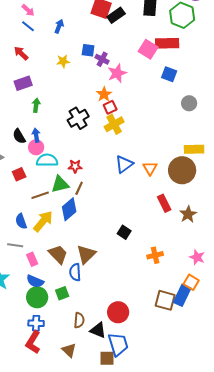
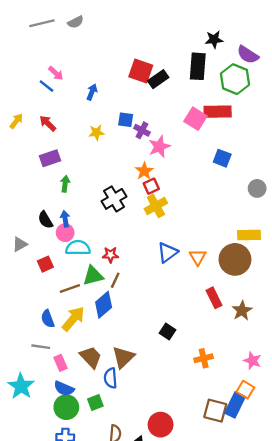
blue line: (28, 26) -> (47, 86), moved
blue square: (169, 74) -> (222, 158), moved
gray circle: (189, 103) -> (257, 188), moved

